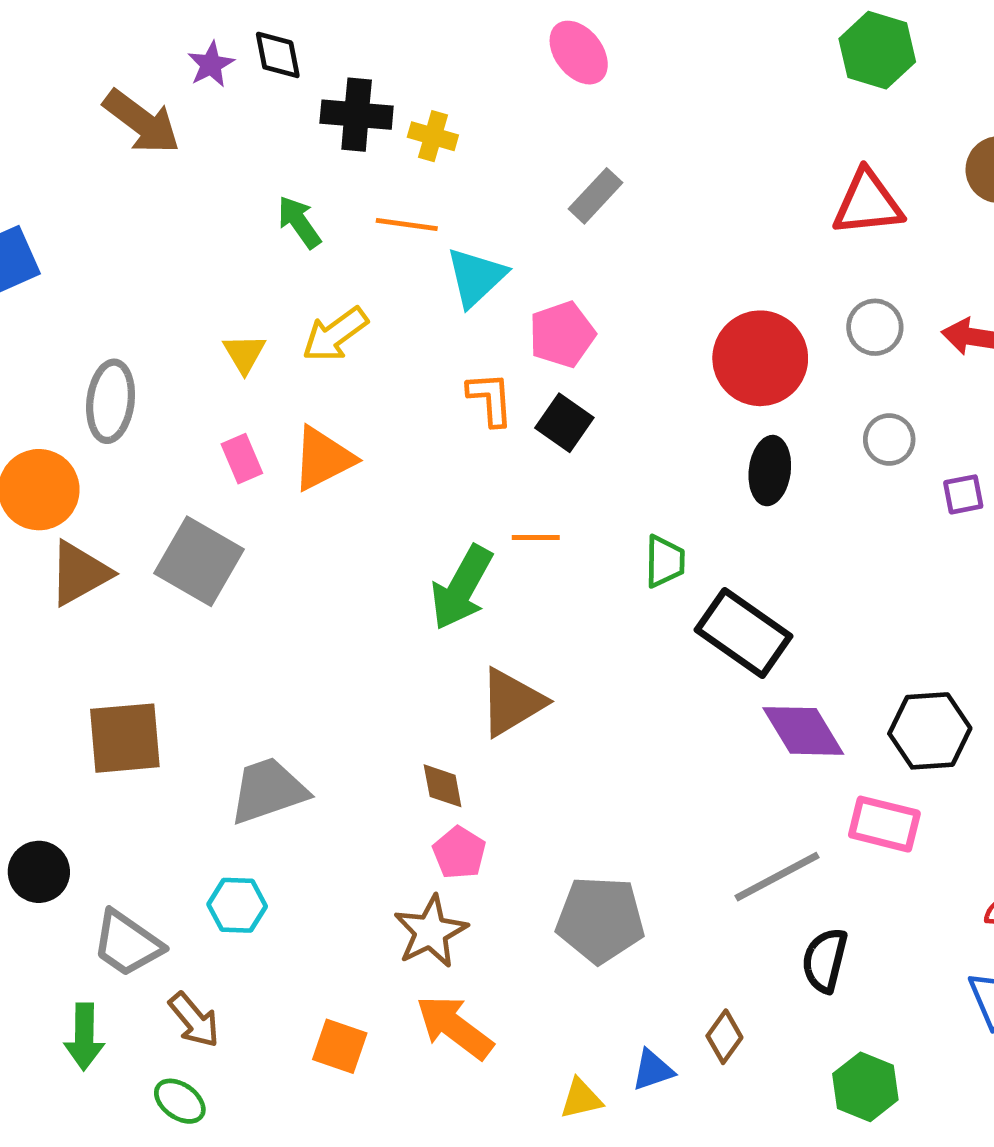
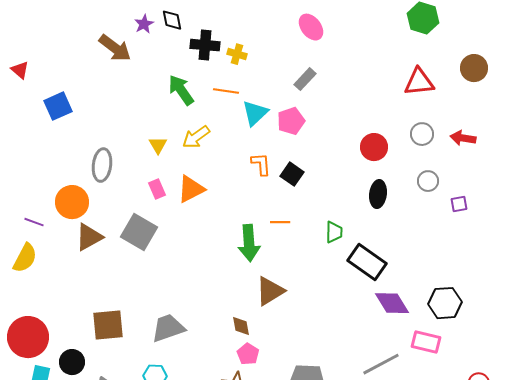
pink ellipse: (579, 53) -> (311, 27), moved
green arrow: (299, 222) -> (181, 90), size x1.4
pink pentagon: (562, 334) -> (291, 121), moved
red circle: (760, 358) -> (374, 147), size x0.7
green arrow: (462, 588) -> (249, 243), turned -33
brown square: (125, 738) -> (108, 325), moved

